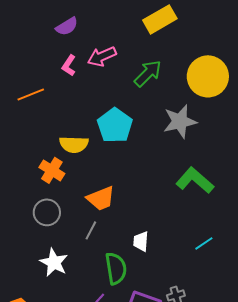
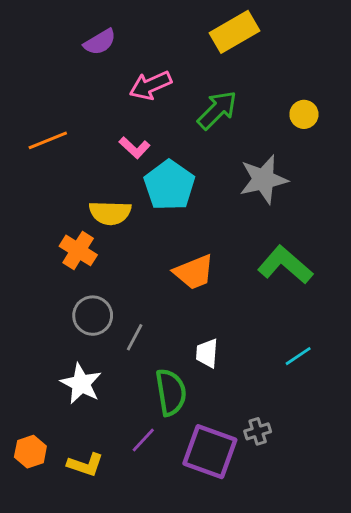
pink L-shape: (69, 65) -> (135, 148), moved, turned -80
yellow circle: (208, 76) -> (304, 114), size x0.5
orange trapezoid: (101, 198) -> (194, 272), moved
gray circle: (47, 212) -> (93, 316), moved

